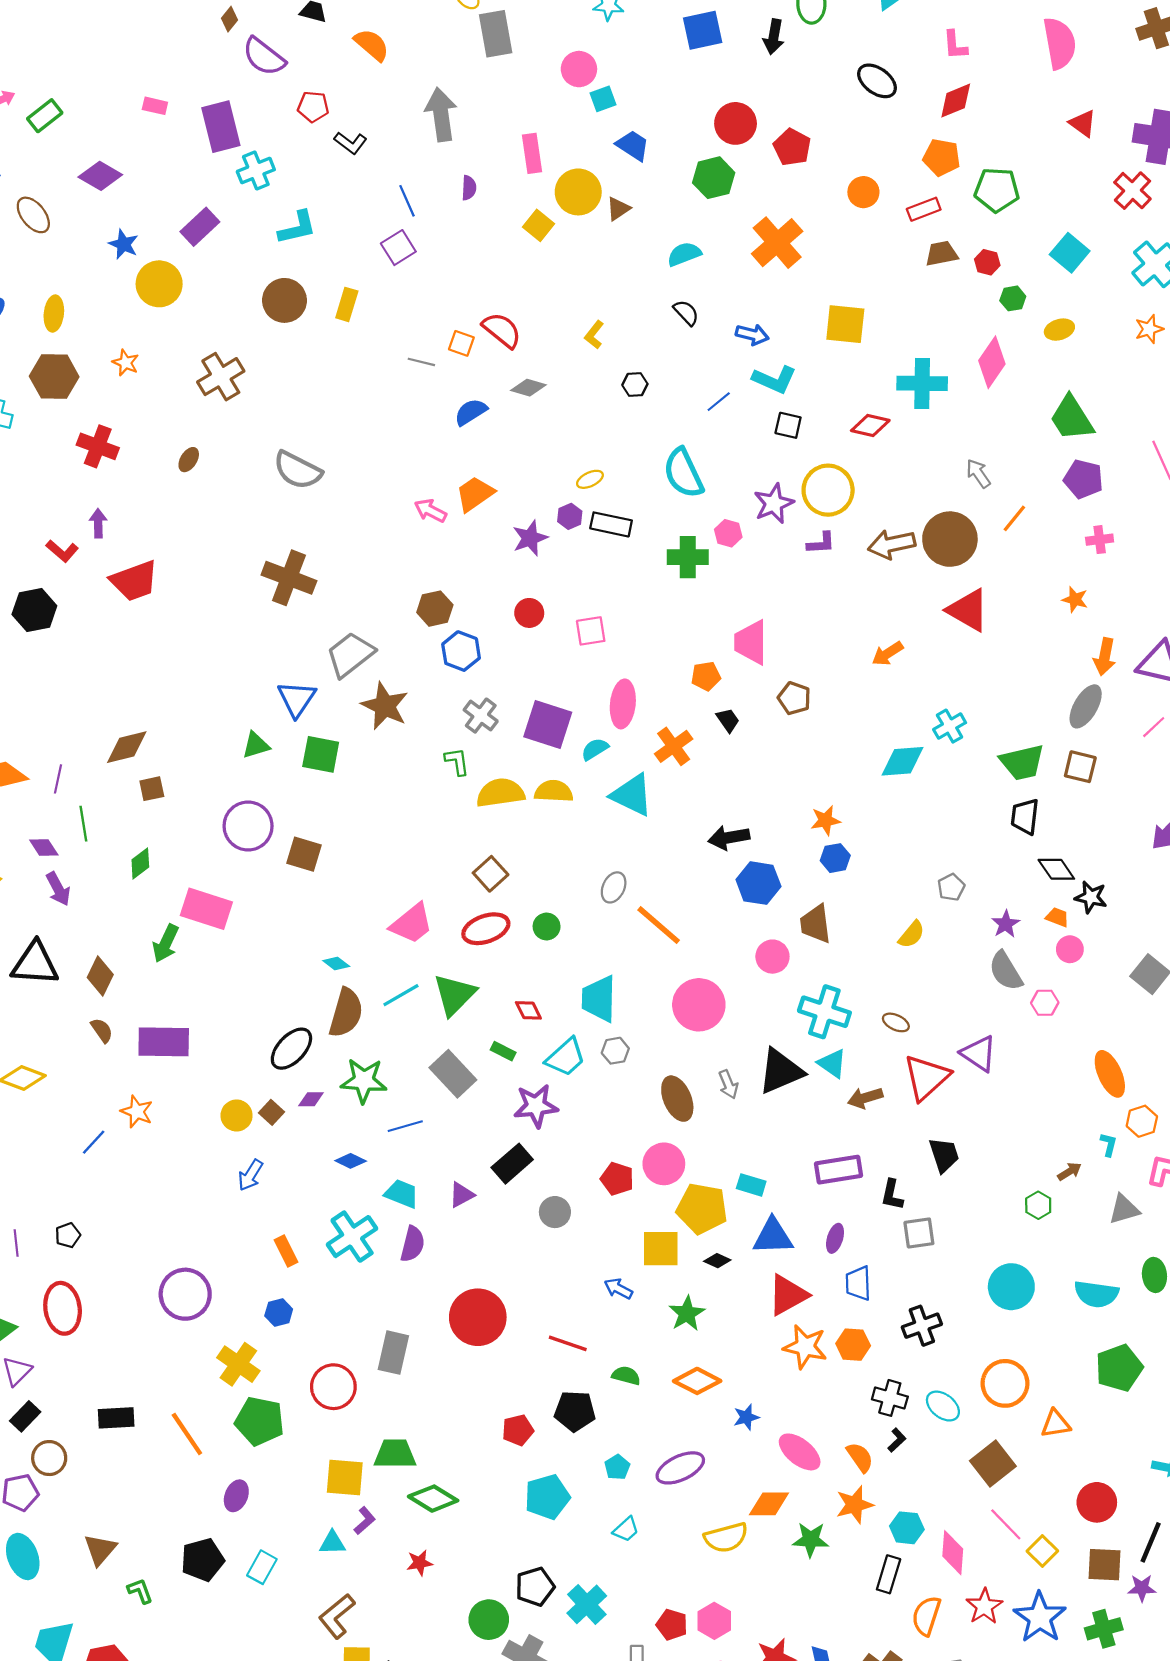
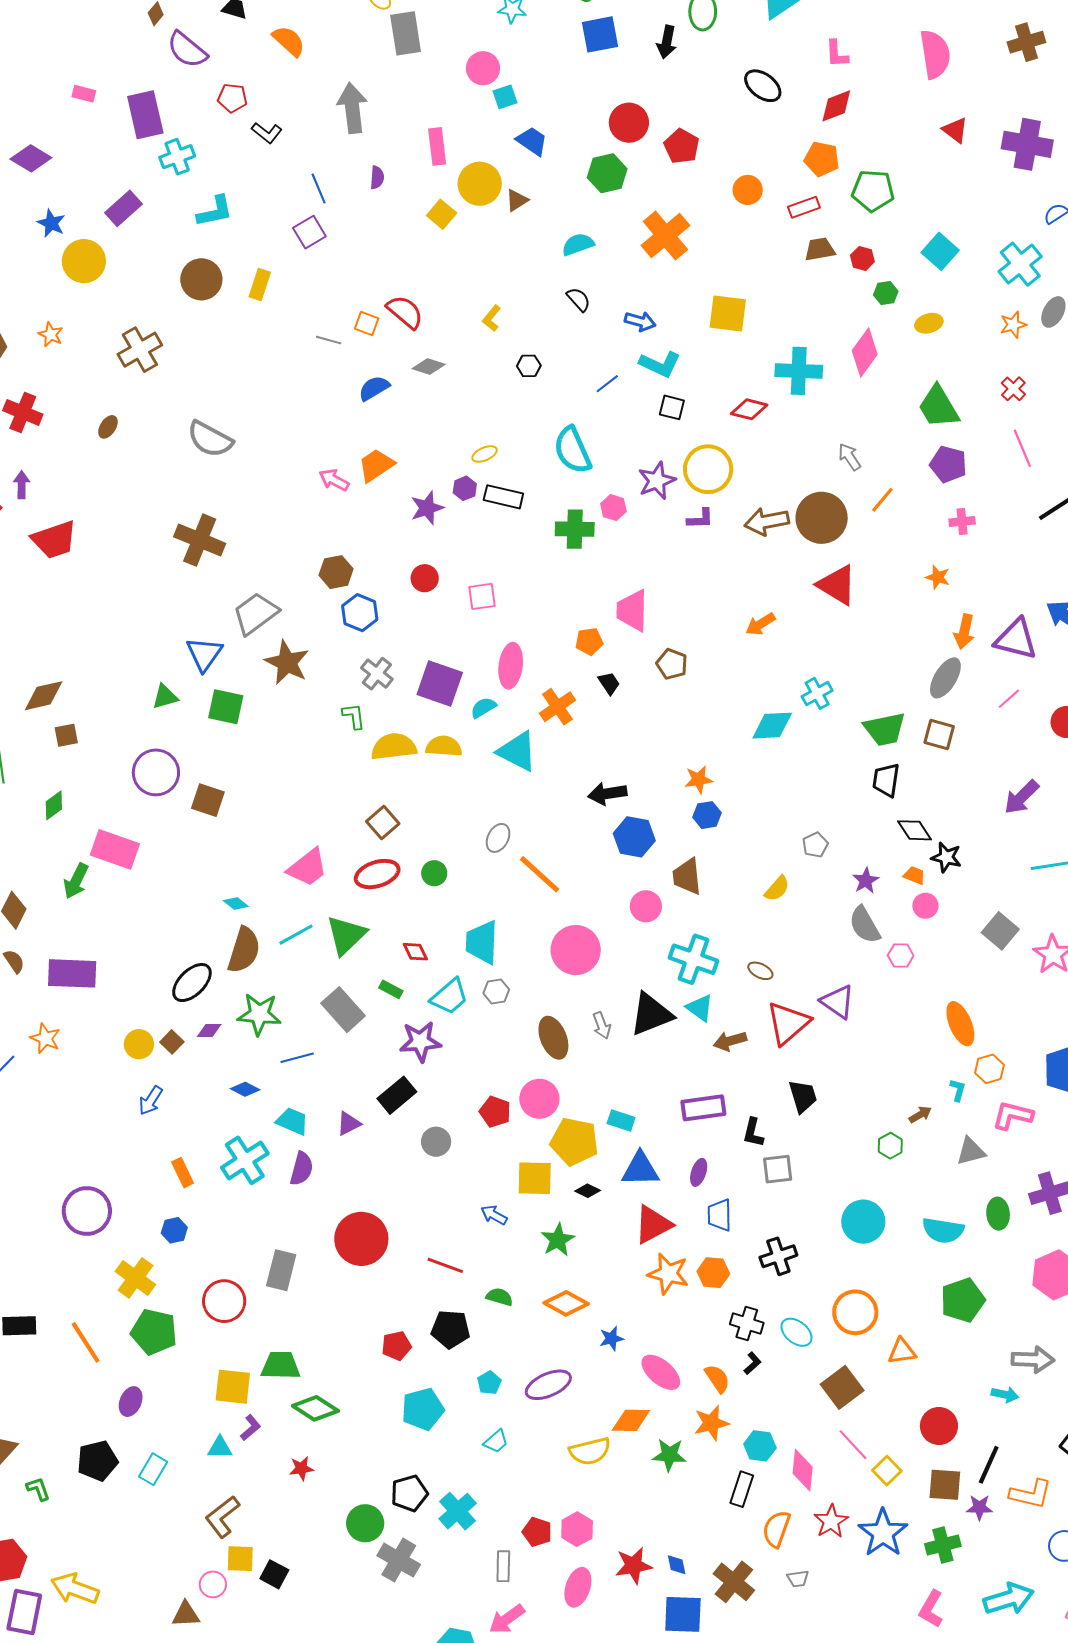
red cross: (1132, 191) -> (1013, 389), moved, size x0.7

